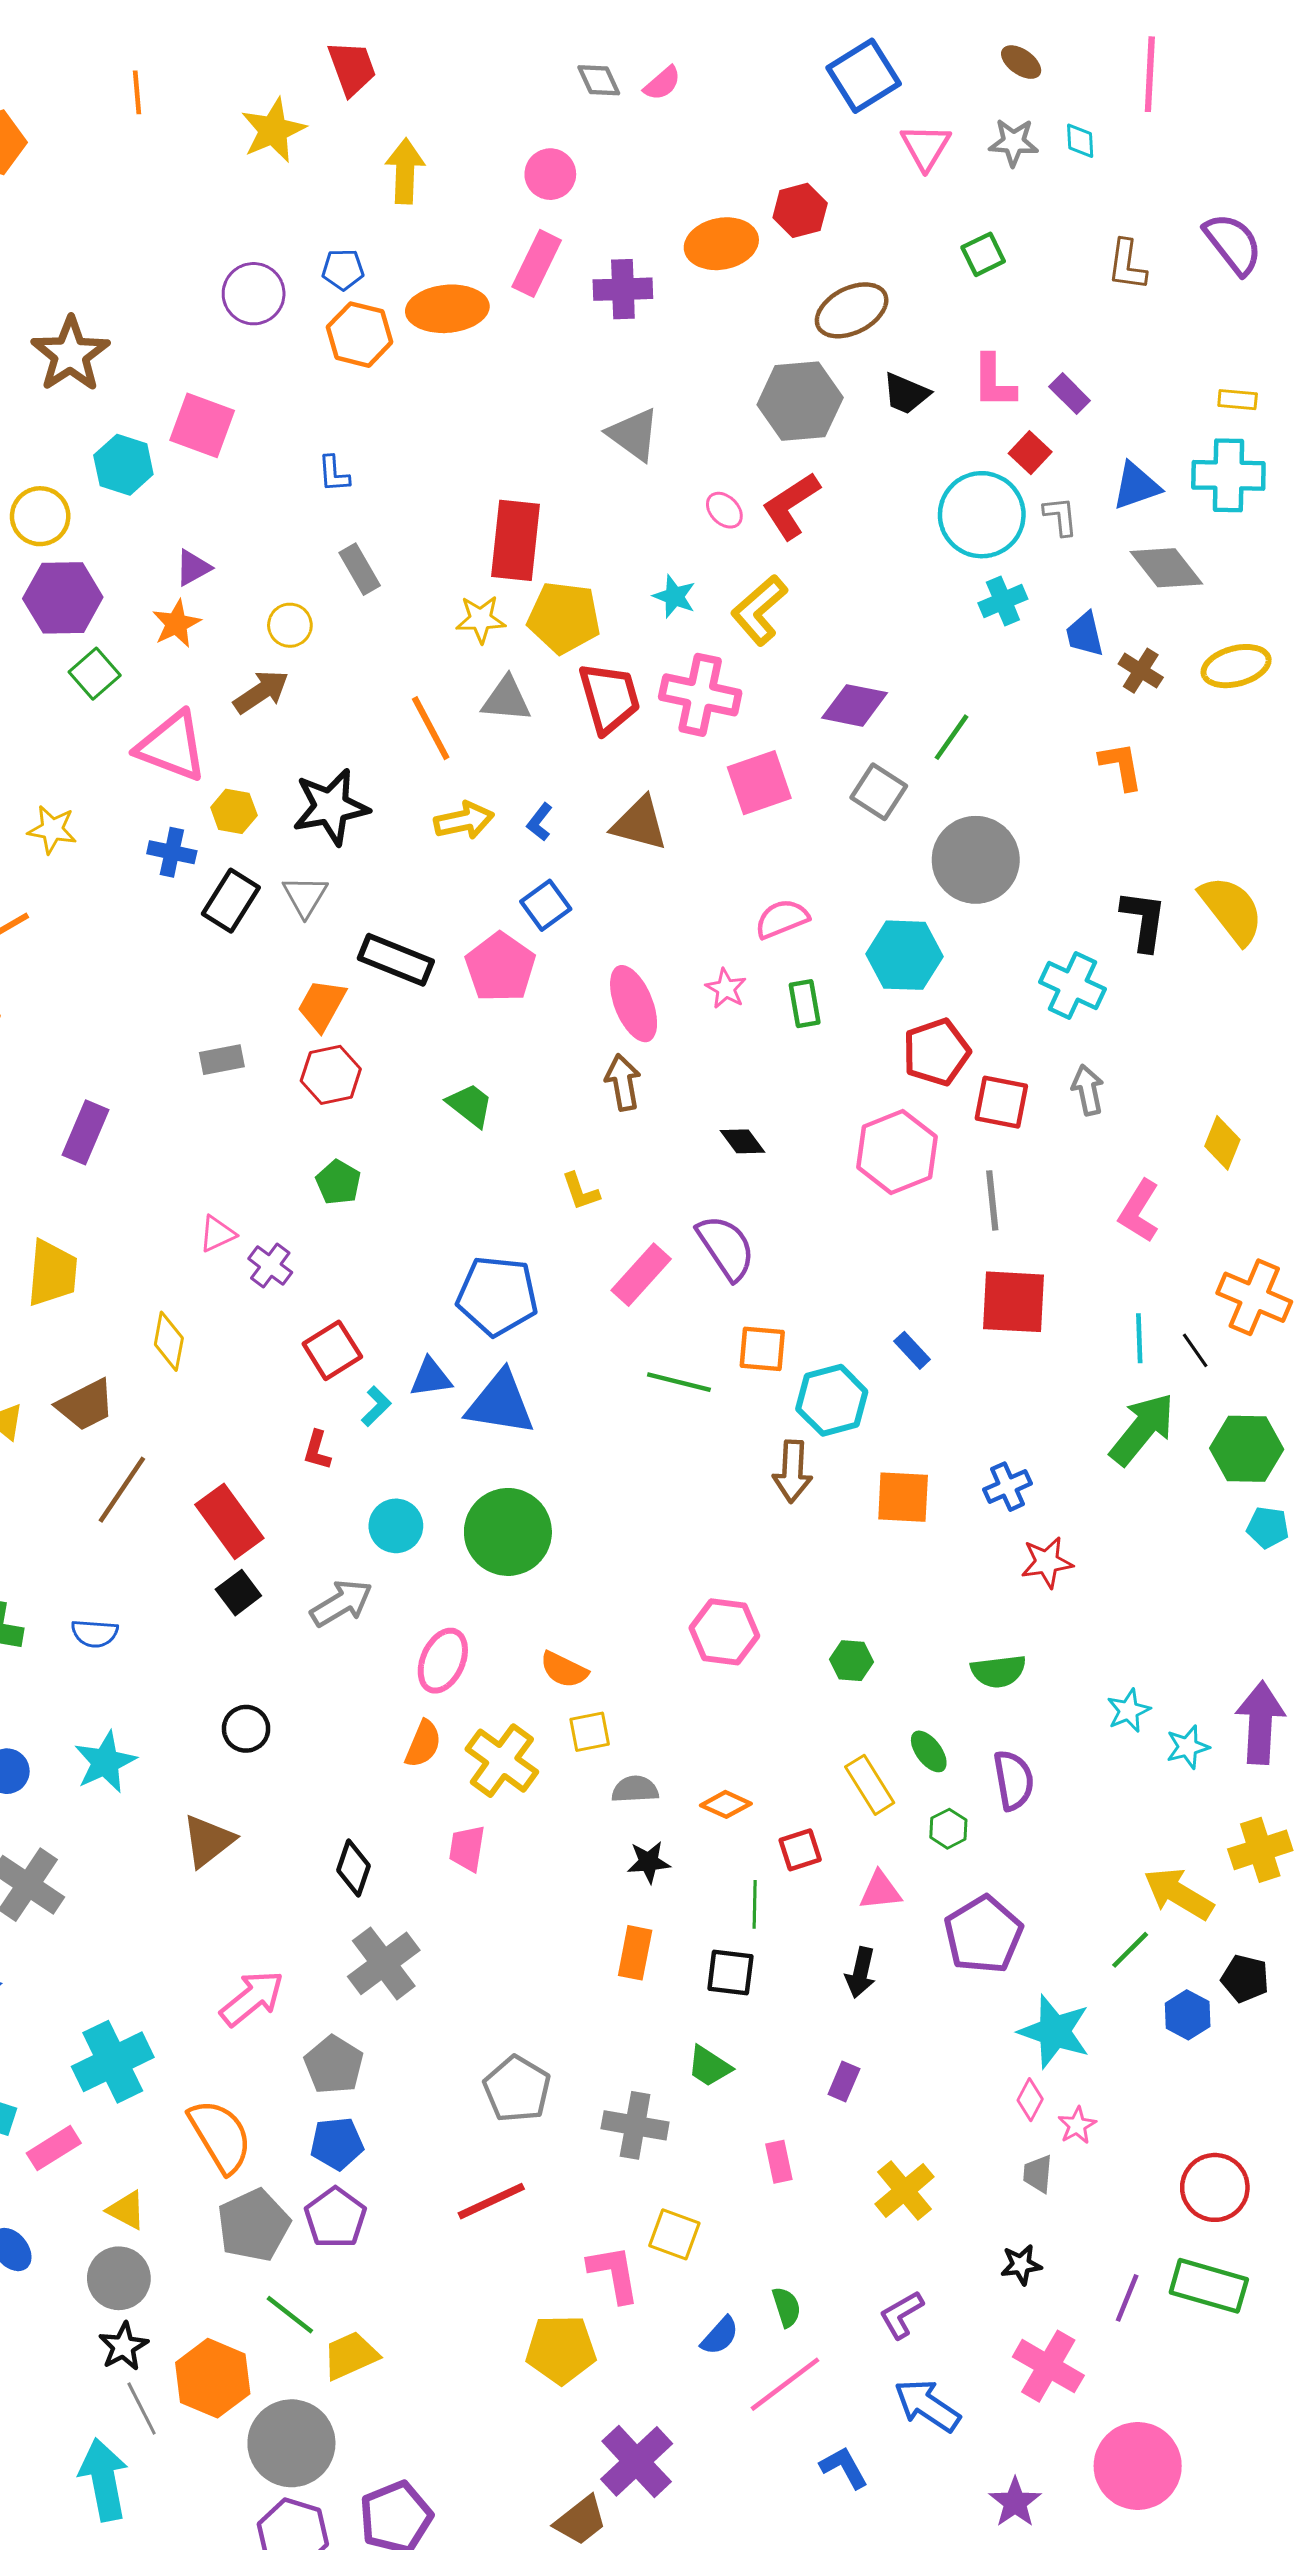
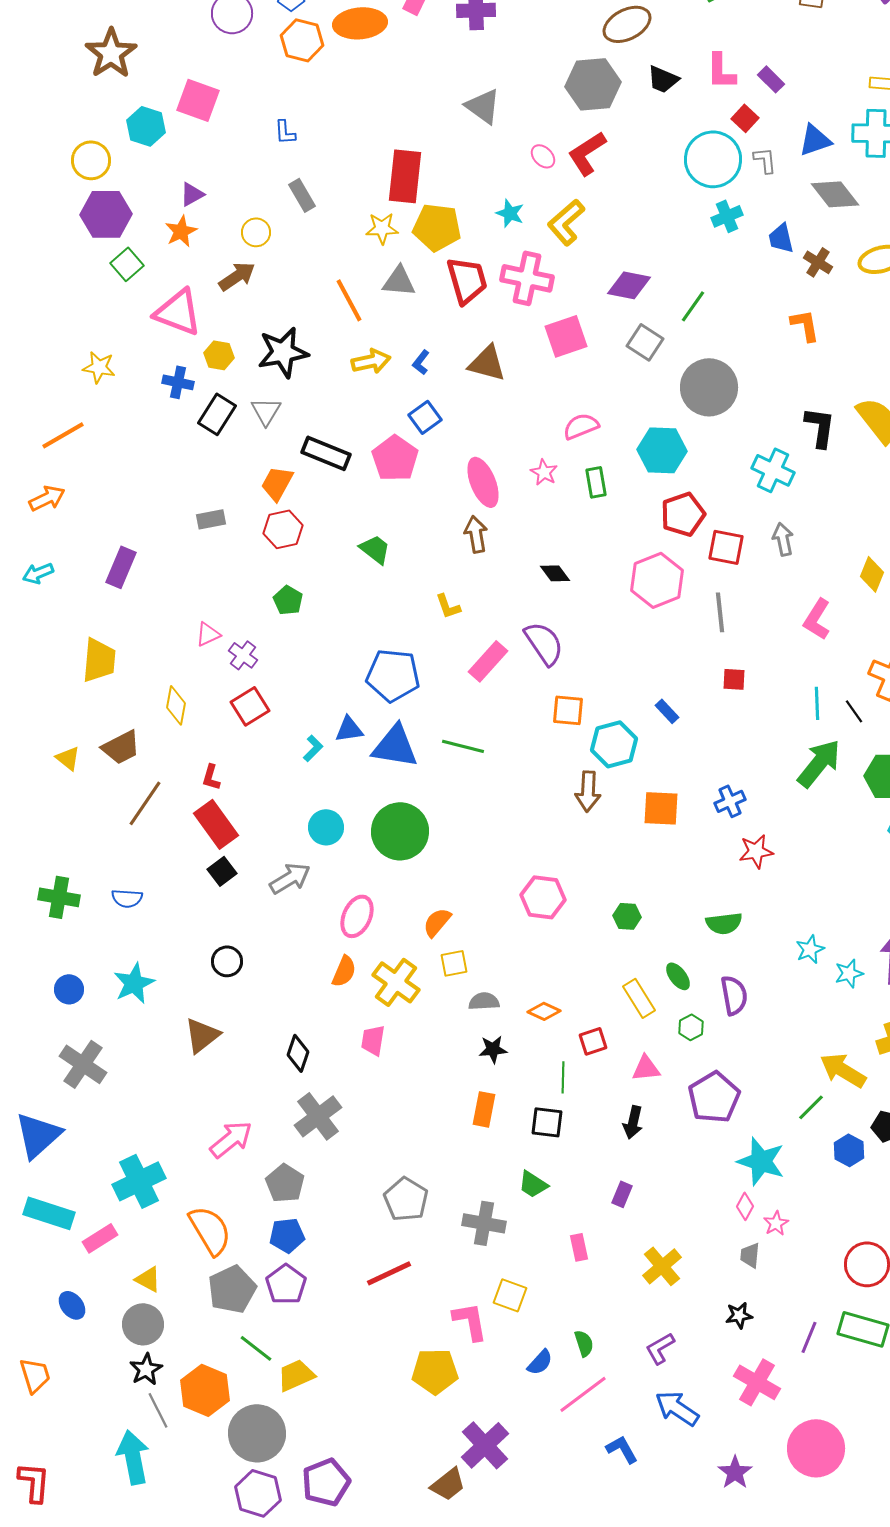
red square: (1014, 1302) -> (734, 679), size x0.5
red square: (332, 1350) -> (250, 706), moved
green line: (679, 1382) -> (463, 746), moved
red L-shape: (317, 1450) -> (211, 777), moved
orange semicircle: (564, 1670) -> (437, 922), turned 104

